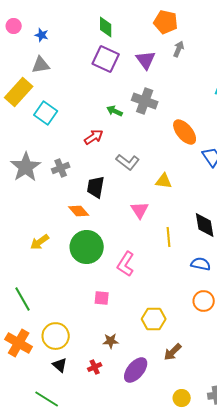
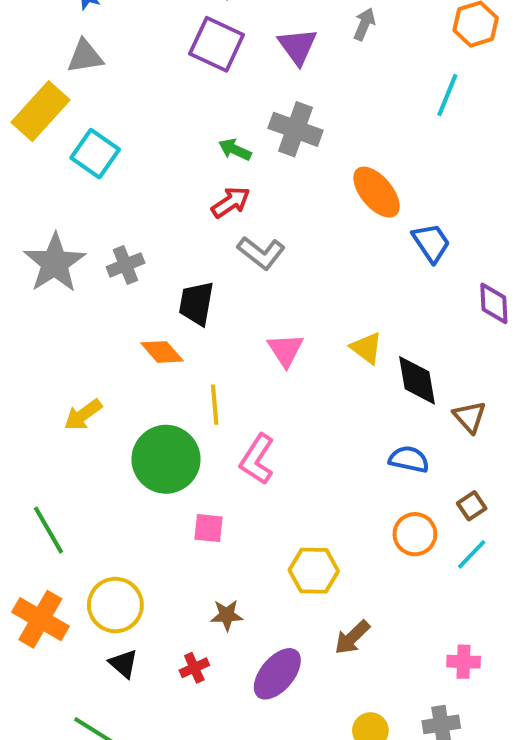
red arrow: (94, 137) -> (231, 202), moved
yellow triangle: (164, 181) -> (366, 348), moved, turned 30
yellow line: (169, 237) -> (215, 405), moved
green circle: (87, 247) -> (166, 459), moved

